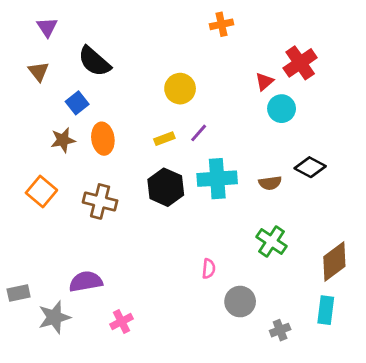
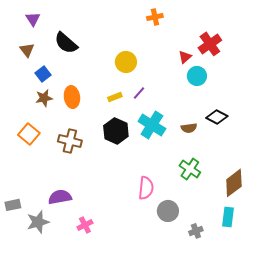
blue square: (77, 103) -> (43, 74), moved
cyan cross: (217, 179) -> (152, 125), turned 36
pink semicircle: (209, 269) -> (146, 188), size x1.6

